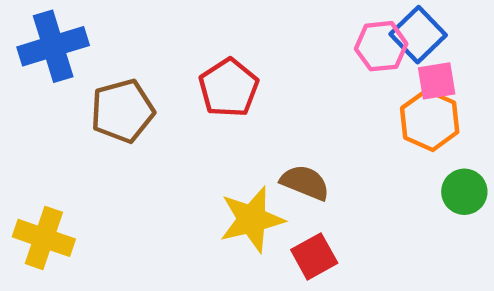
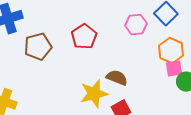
pink hexagon: (381, 46) -> (136, 25), moved
pink square: (437, 81) -> (174, 69), moved

